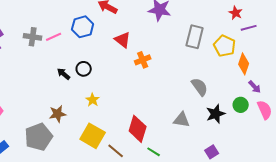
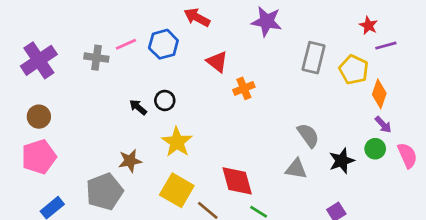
pink line: (54, 37) -> (126, 44), moved
gray semicircle: (200, 87) -> (308, 135), moved
purple arrow: (255, 87) -> (383, 125), moved
yellow star: (93, 100) -> (177, 142), size x1.6
red diamond: (138, 129) -> (237, 181), turned -32

